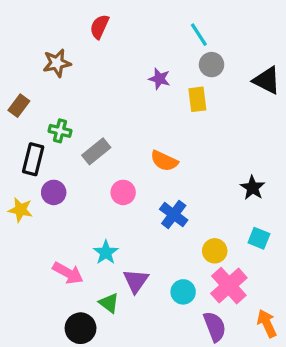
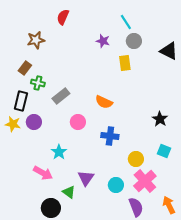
purple star: (159, 79) -> (103, 41), moved
brown rectangle: (19, 106) -> (25, 68), moved
yellow star: (21, 210) -> (13, 124), moved
blue cross: (174, 215) -> (110, 136), turned -30
cyan star: (106, 252) -> (59, 152), moved

